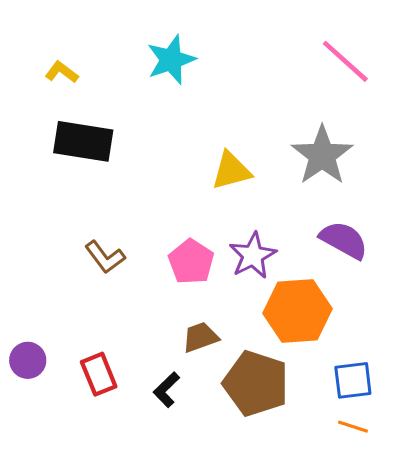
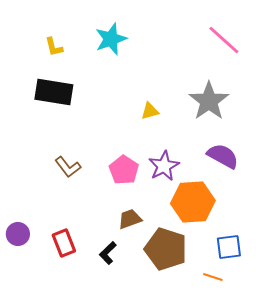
yellow L-shape: (62, 72) -> (54, 47), moved, turned -140
yellow triangle: (231, 171) -> (150, 111), size x0.7
orange line: (353, 427) -> (213, 277), moved

